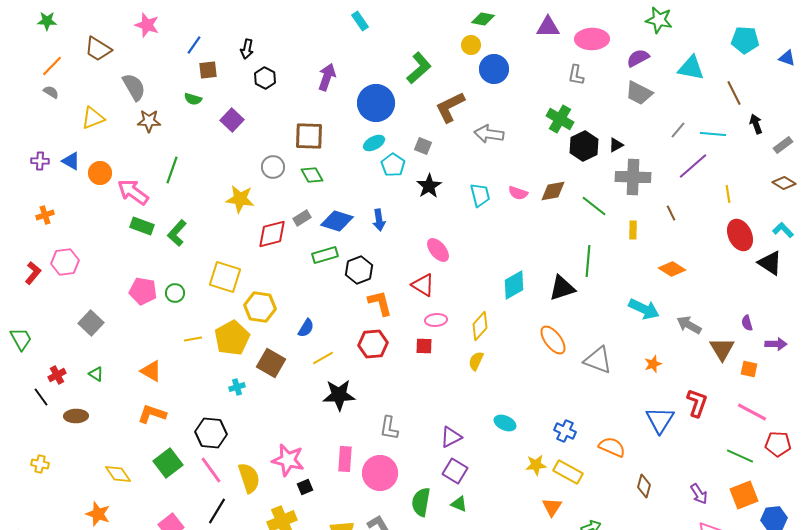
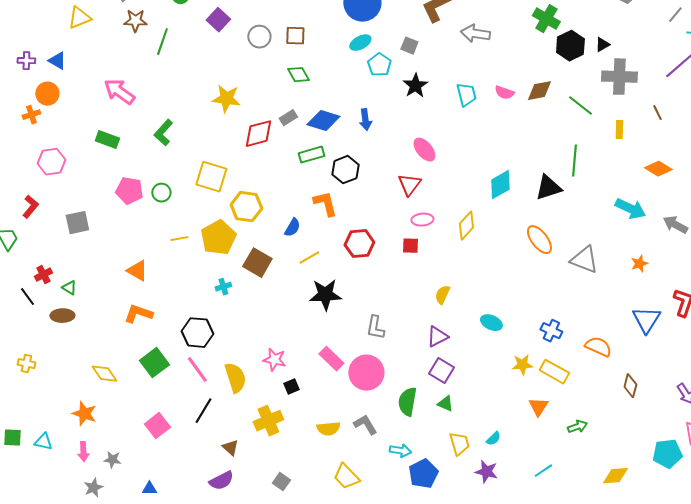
gray line: (678, 130) -> (675, 15), moved
brown square: (309, 136) -> (295, 36), size x0.7
gray circle: (273, 167) -> (259, 37), moved
green line: (172, 170) -> (162, 42), moved
orange circle: (100, 173) -> (47, 94), moved
green rectangle: (142, 226) -> (107, 140), moved
red L-shape: (33, 273) -> (30, 207), moved
red triangle: (423, 285) -> (409, 185), turned 35
orange L-shape: (380, 303) -> (325, 204), moved
gray square: (91, 323) -> (77, 223), turned 35
yellow semicircle: (476, 361) -> (442, 295), moved
green triangle: (96, 374) -> (69, 288), moved
pink rectangle: (345, 459) -> (331, 359), turned -50
pink star: (288, 460) -> (274, 360), size x0.7

